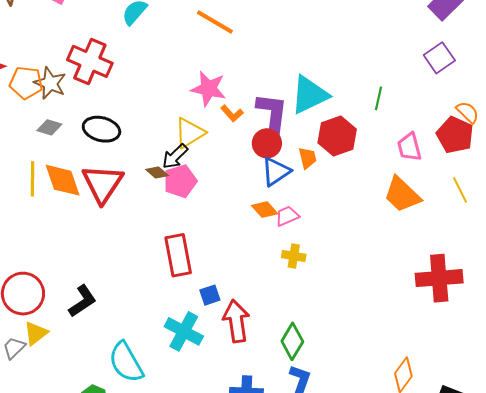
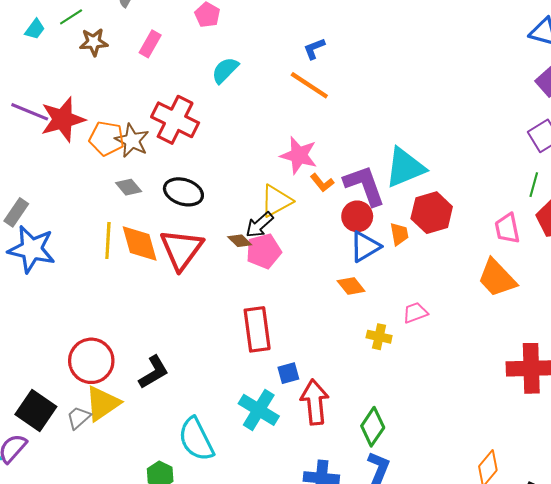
green line: (379, 98) -> (534, 185), moved
purple L-shape: (272, 114) -> (364, 185), turned -30
gray diamond: (49, 127) -> (129, 187), turned 30
pink trapezoid: (287, 216) -> (415, 313), moved
yellow triangle: (36, 333) -> (102, 403), size x1.4

